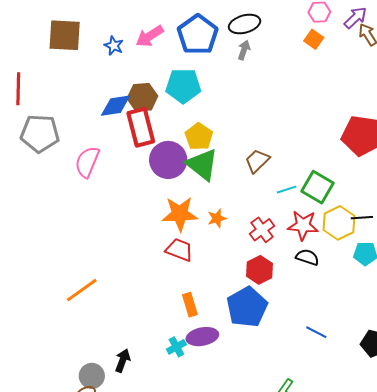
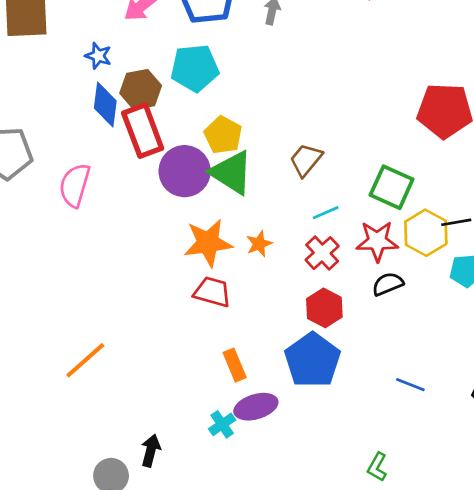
blue star: (114, 46) -> (98, 56), moved
blue diamond: (116, 106) -> (105, 105), turned -68
cyan line: (287, 190) -> (326, 213), moved
black semicircle: (307, 257) -> (388, 284), turned -35

